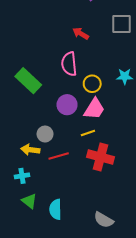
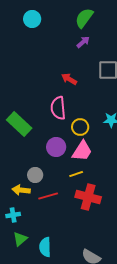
green triangle: (29, 201) -> (20, 239), turned 42

